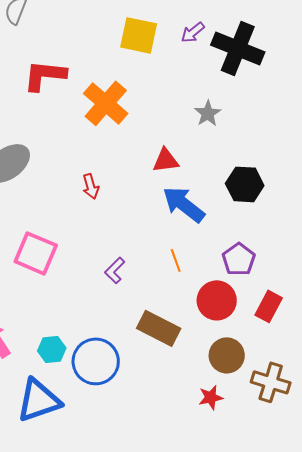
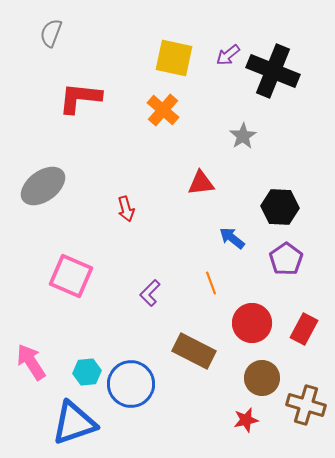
orange cross: (106, 103) -> (163, 110), moved, size x0.7
blue arrow: (184, 204) -> (232, 238), moved, size x0.6
purple pentagon: (239, 259) -> (286, 259), moved

